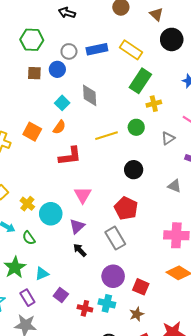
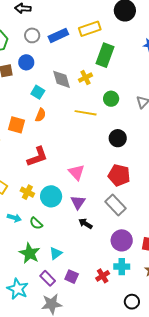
yellow rectangle: (131, 50) -> (90, 29), turned -40
gray circle: (69, 51) -> (32, 35), moved
yellow cross: (154, 104) -> (85, 78), moved
yellow line: (106, 136) -> (86, 113), turned 40
red L-shape: (70, 156) -> (37, 157), moved
purple square: (61, 295) -> (72, 277), moved
red cross: (85, 308) -> (103, 276), turned -32

